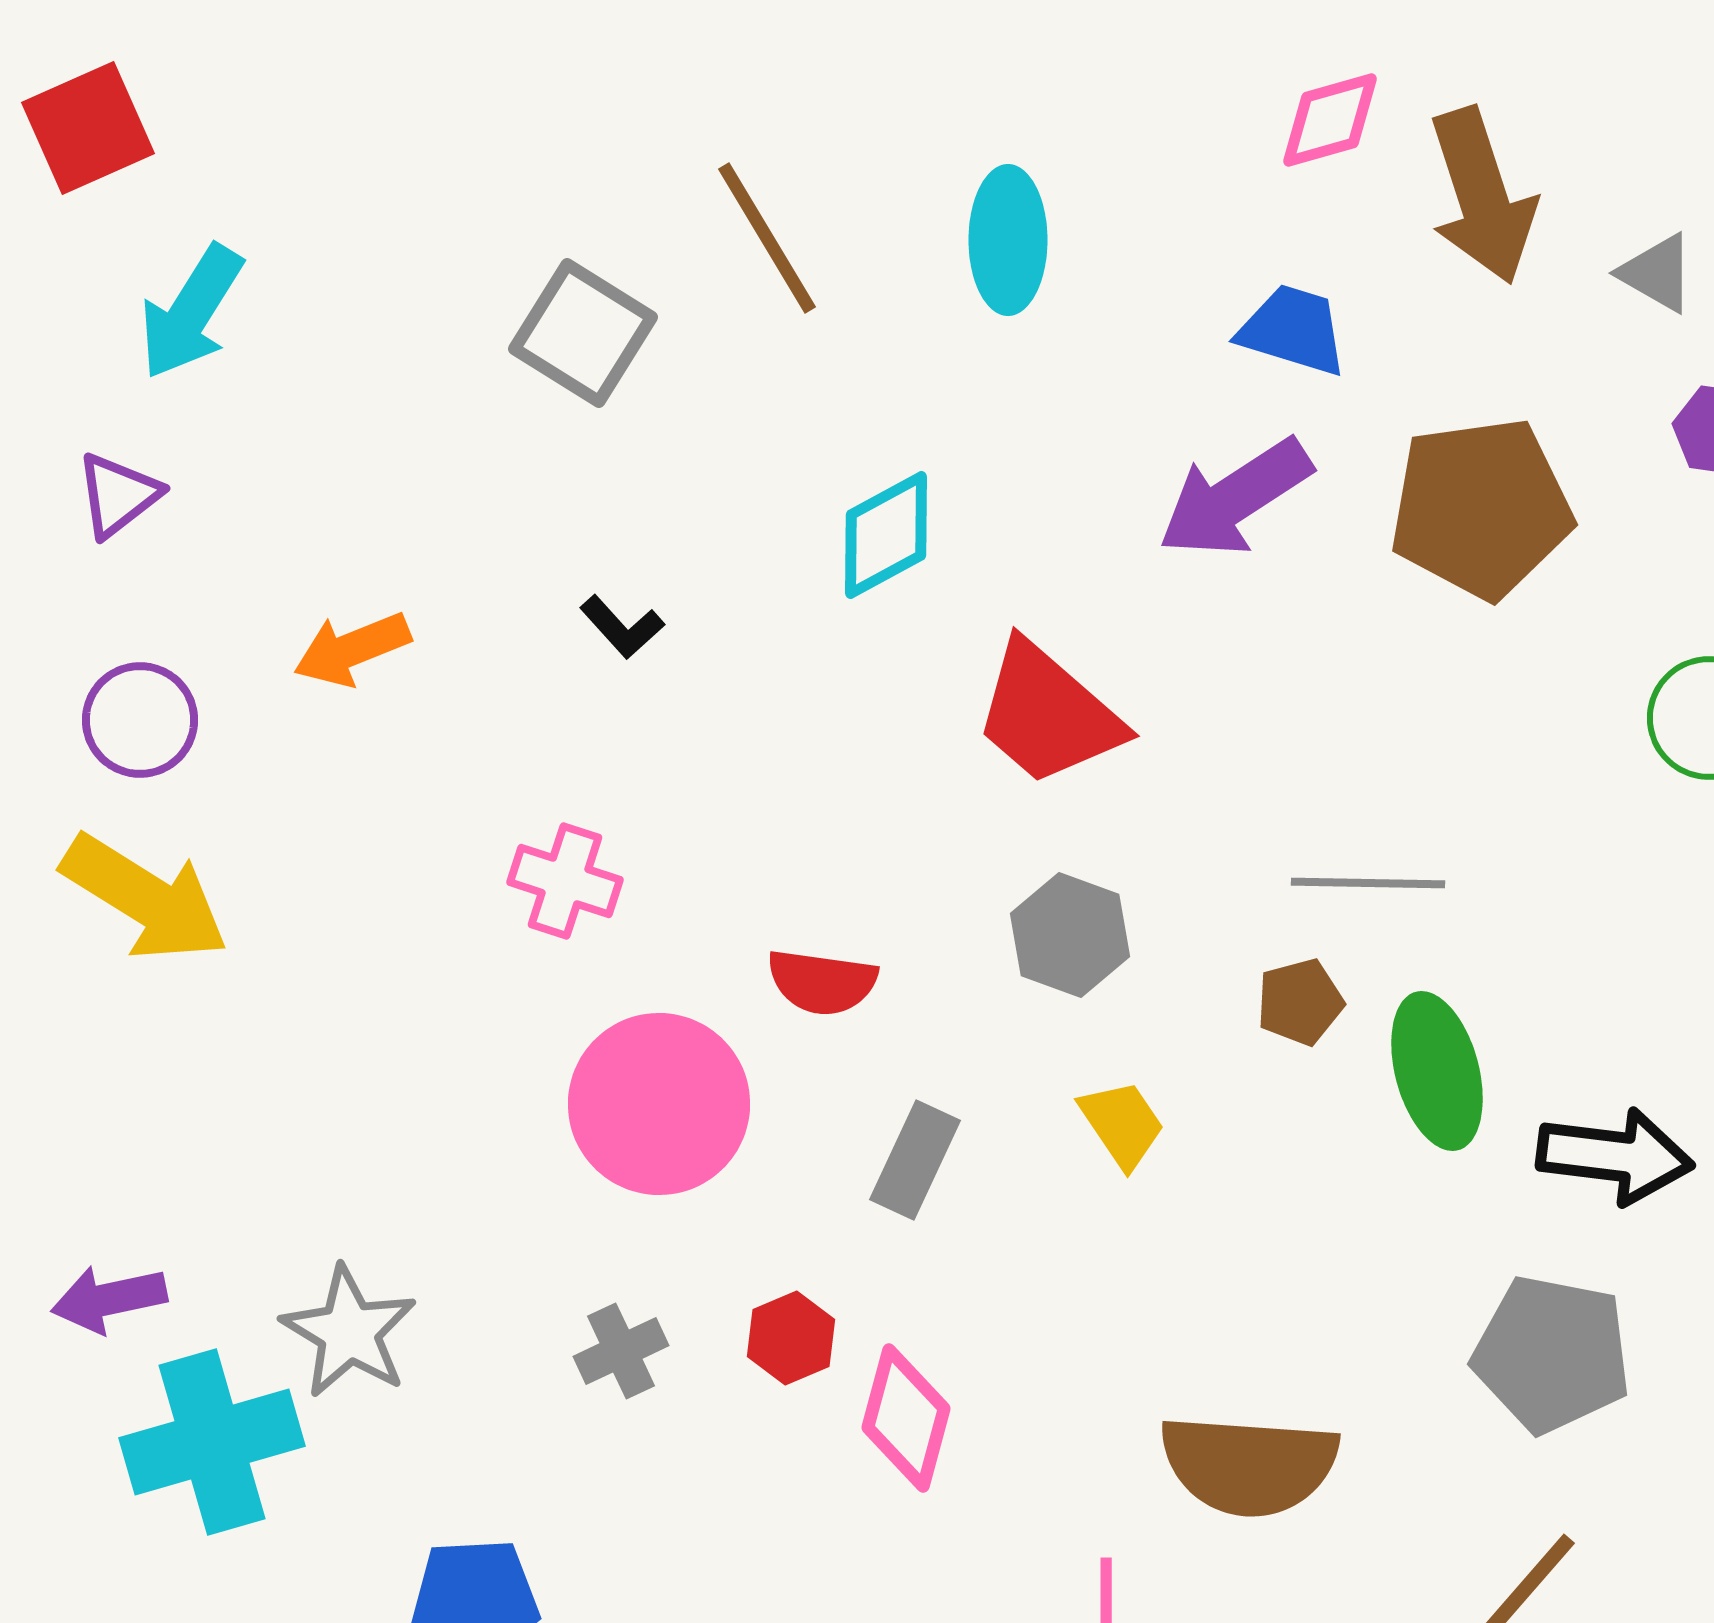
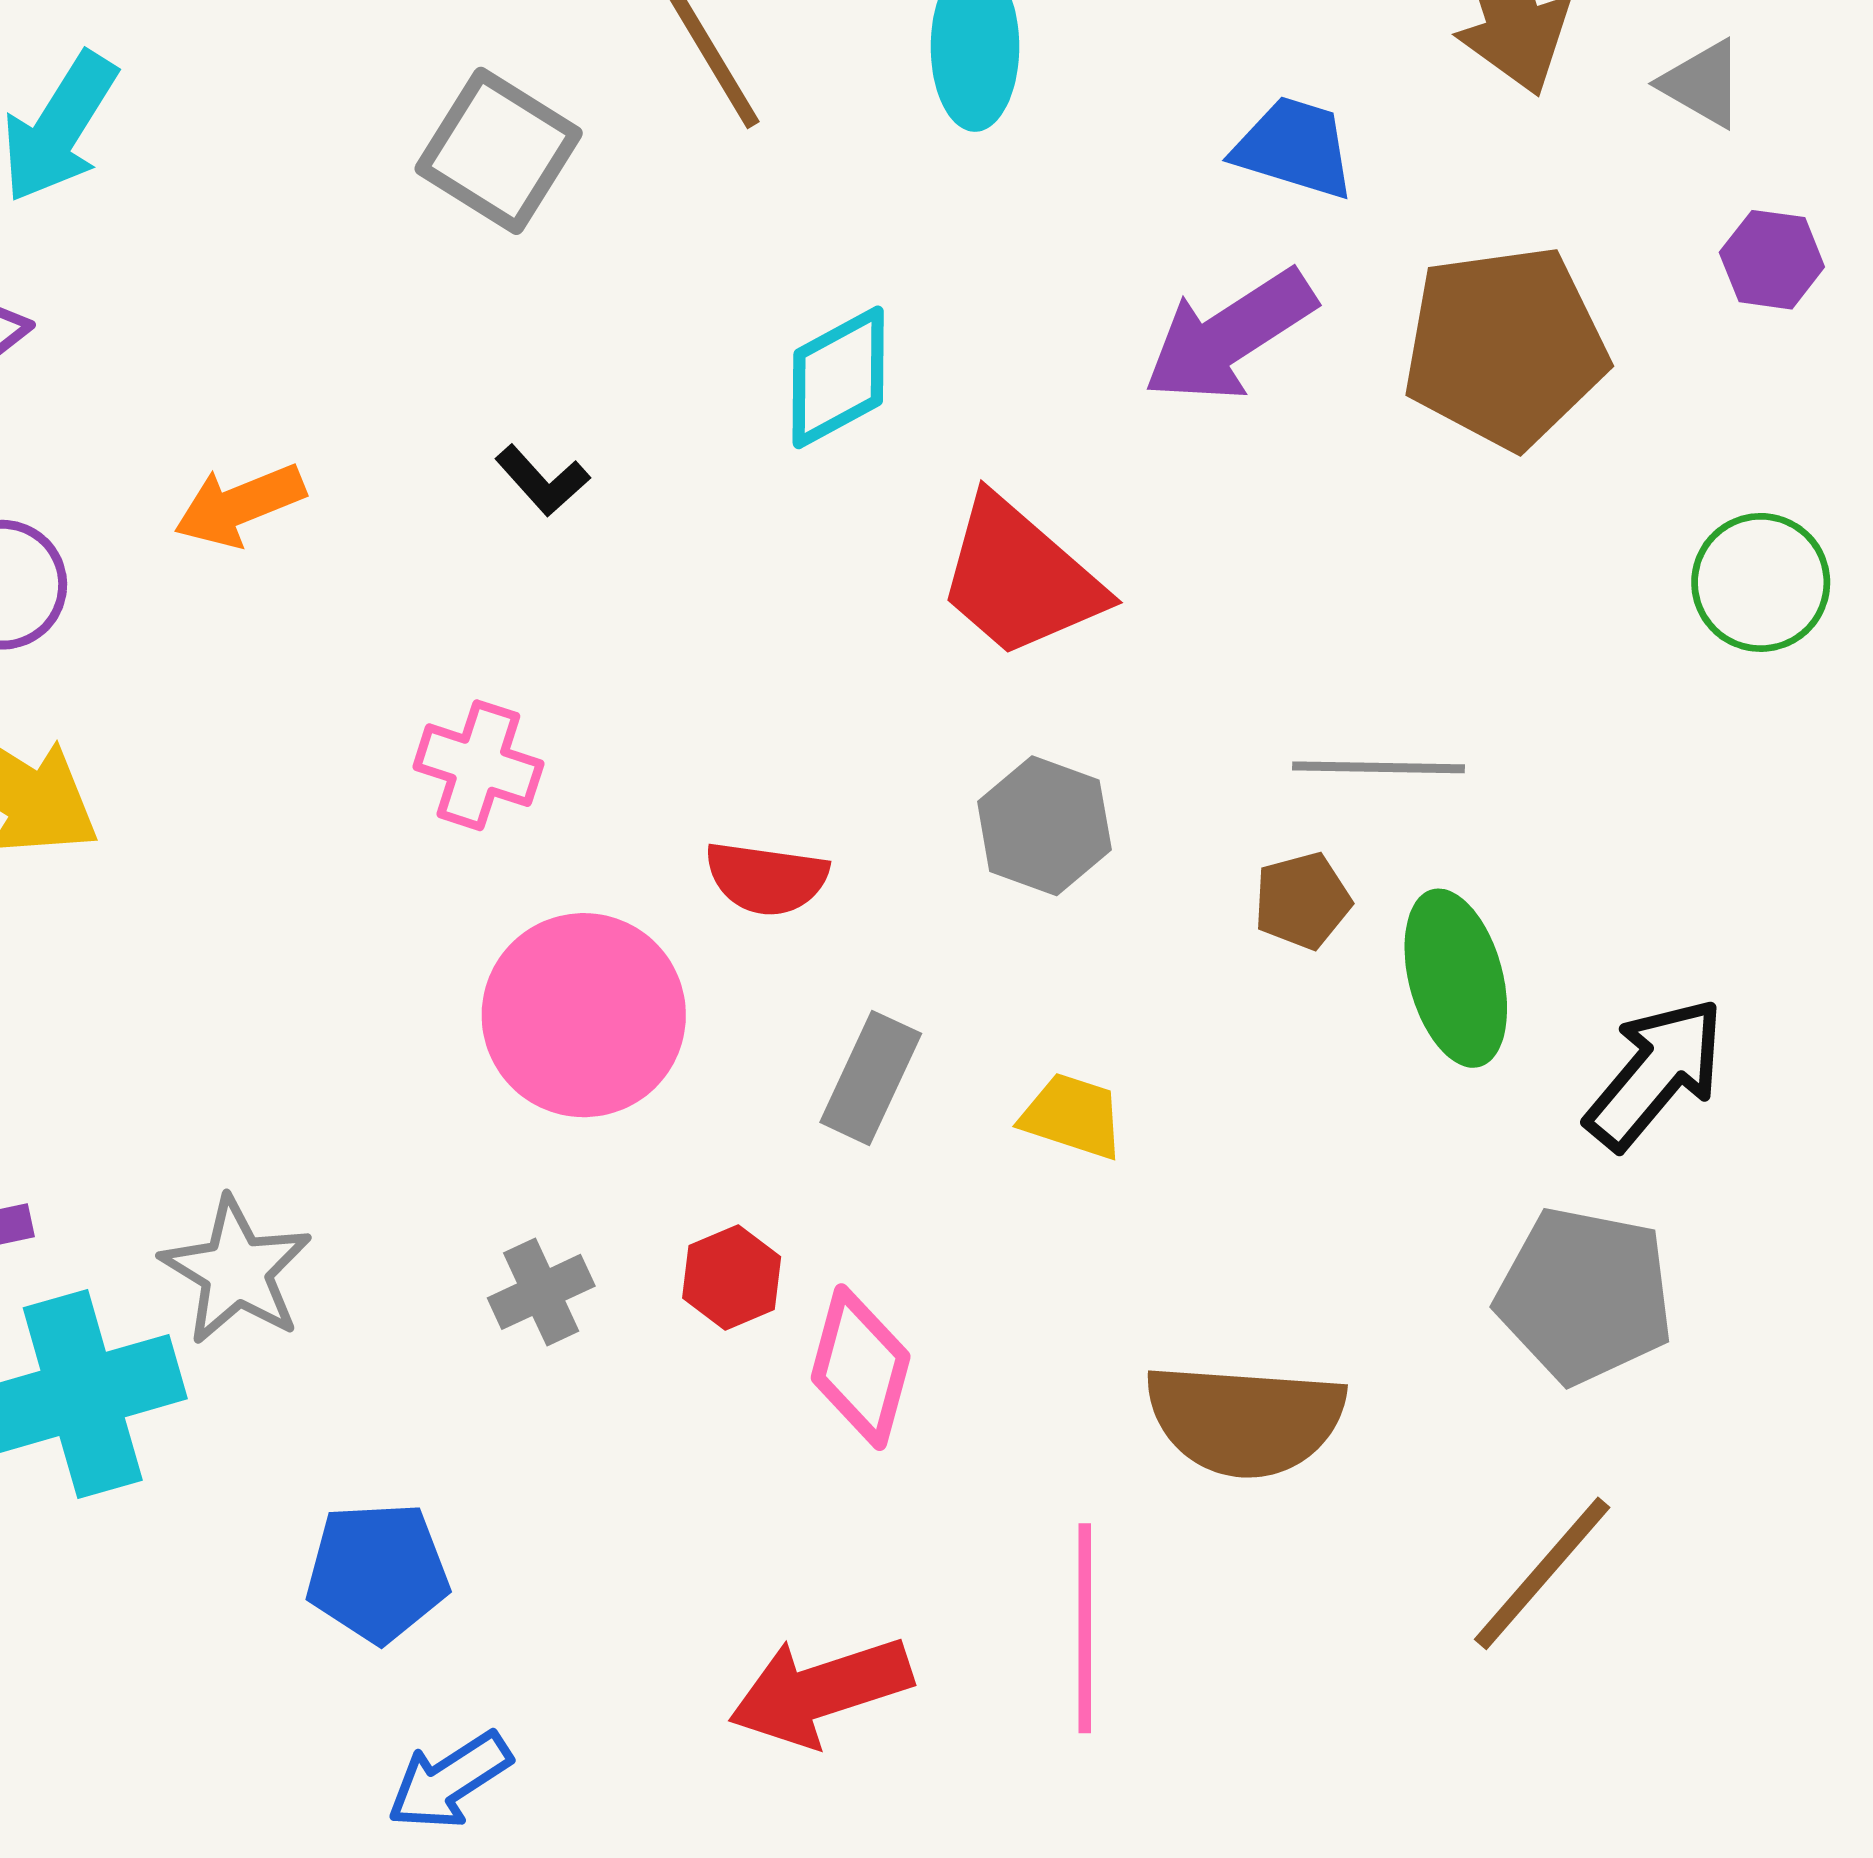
yellow trapezoid: (1122, 1124) -> (1072, 1116), moved, turned -38
black arrow: (1615, 1156) -> (1655, 1073), turned -57

